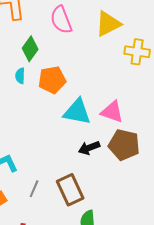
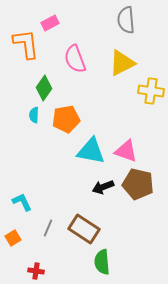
brown rectangle: (70, 190) -> (84, 229), turned -32

